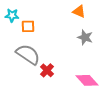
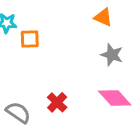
gray semicircle: (28, 54) -> (18, 112), moved, size x0.7
pink diamond: (87, 80) -> (115, 98), moved

